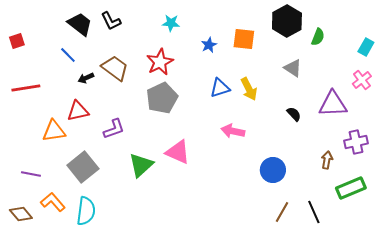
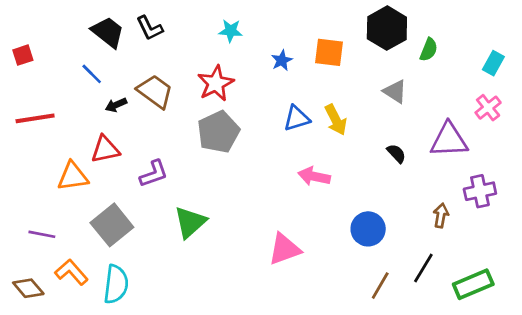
pink triangle: (178, 152) -> (284, 249), moved, turned -44
green rectangle: (351, 188) -> (473, 284), moved
black line: (314, 212) -> (423, 268), moved, turned 55

